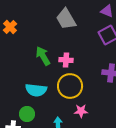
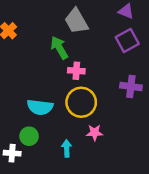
green arrow: (43, 56) -> (59, 48), moved

